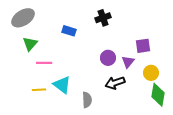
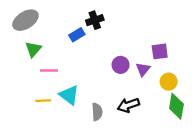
black cross: (103, 18) -> (95, 20), moved
blue rectangle: (69, 31) -> (77, 35), turned -48
black arrow: (115, 83) -> (128, 105), moved

